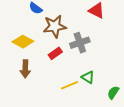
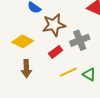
yellow line: (69, 85) -> (68, 72), moved

